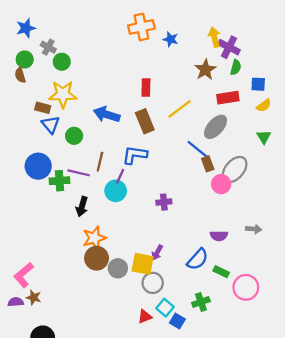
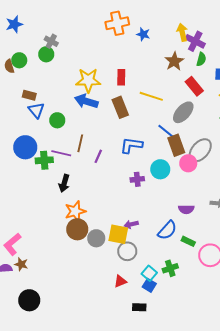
gray cross: (48, 47) -> (51, 41), moved
green circle: (25, 59) -> (19, 60), moved
yellow star: (63, 94) -> (88, 80), moved
red rectangle: (228, 98) -> (194, 86), turned 60
yellow line: (180, 109) -> (151, 96), turned 55
blue L-shape: (135, 155) -> (131, 145), moved
brown rectangle: (208, 164) -> (176, 145), size x1.5
cyan circle: (116, 191) -> (160, 169), moved
purple arrow: (157, 253) -> (131, 224), turned 48
cyan square: (165, 308) -> (149, 273), moved

